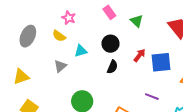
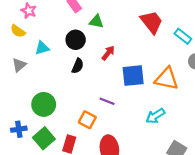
green triangle: (137, 21) -> (96, 21), moved, turned -32
blue square: (161, 62) -> (133, 76), moved
purple line: (152, 97) -> (107, 101), moved

